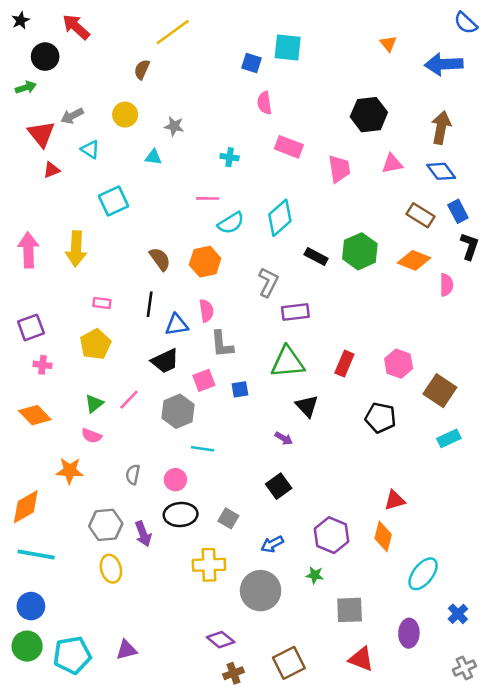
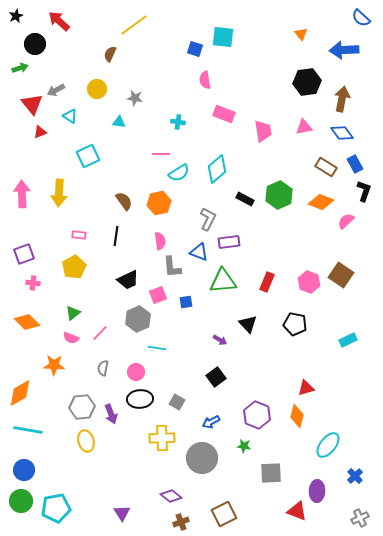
black hexagon: (369, 115) -> (307, 82), moved
pink semicircle: (446, 285) -> (346, 221), turned -132
blue triangle: (177, 325) -> (199, 252), moved, turned 30
brown square: (440, 391) -> (341, 275), moved
pink line: (129, 400) -> (100, 333), moved
black triangle: (307, 406) -> (248, 324), moved
purple triangle: (126, 650) -> (122, 513), moved, turned -48
red triangle: (361, 659) -> (297, 511), moved

